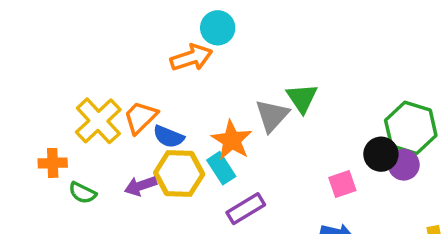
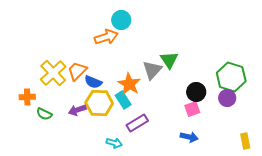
black circle: (381, 154) -> (196, 92), moved

